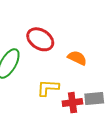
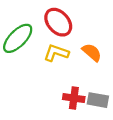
yellow L-shape: (48, 88) -> (56, 53), moved

